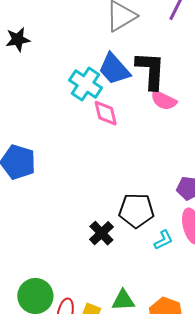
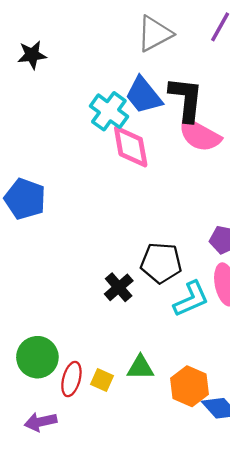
pink semicircle: (164, 100) -> (200, 135), size x1.4
pink diamond: (106, 113) -> (131, 147), size x1.4
cyan L-shape: (163, 240) -> (191, 299), size x1.6

